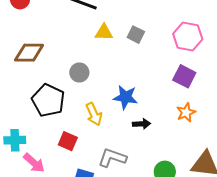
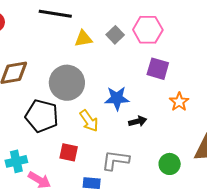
gray square: (136, 35) -> (115, 35), turned 30
pink hexagon: (188, 36) -> (148, 30), moved
gray circle: (79, 73) -> (67, 83), size x1.8
purple square: (184, 76) -> (158, 69), moved

